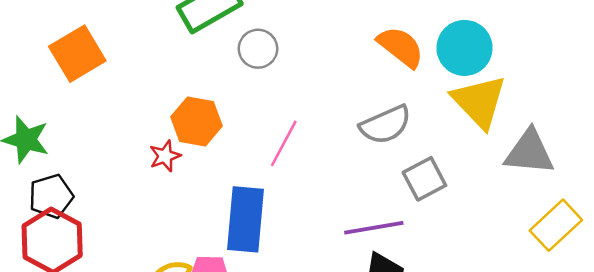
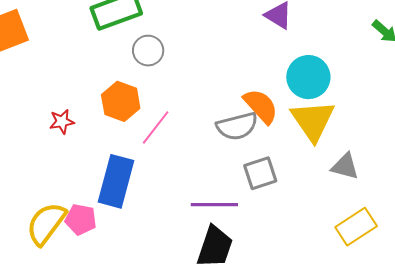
orange semicircle: (401, 47) -> (261, 106), moved
orange hexagon: (196, 121) -> (121, 101), moved
gray triangle: (529, 152) -> (345, 166), size x0.7

